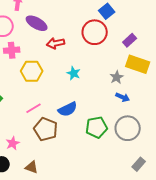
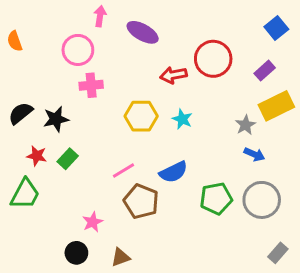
blue square: (107, 11) -> (276, 28), moved
purple ellipse: (37, 23) -> (143, 32), moved
red arrow: (56, 43) -> (173, 75), moved
yellow rectangle: (138, 64) -> (276, 106), turned -45
yellow hexagon: (32, 71) -> (141, 116), moved
brown triangle: (32, 167) -> (121, 257), turned -40

